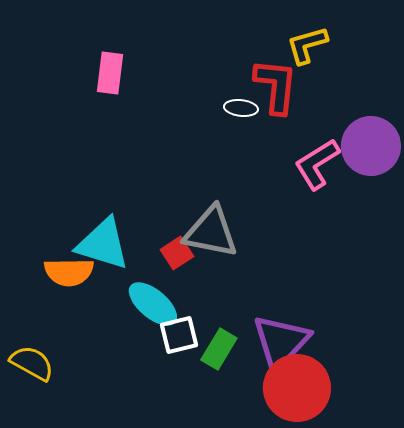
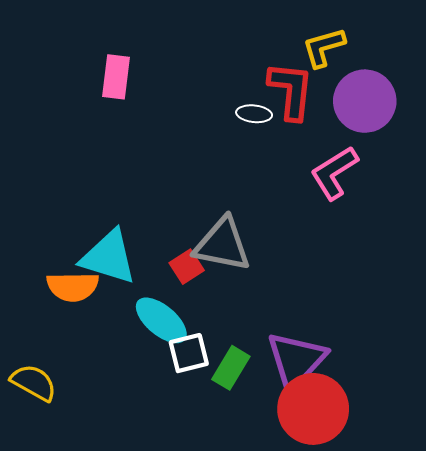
purple circle: (371, 146) -> (365, 101), moved

